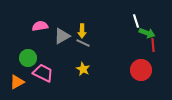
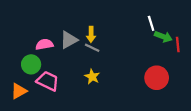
pink semicircle: (40, 26) -> (44, 44), moved
red line: (153, 45) -> (178, 44), moved

